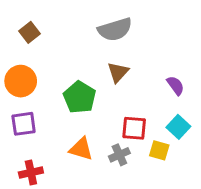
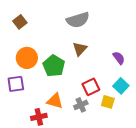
orange circle: (21, 81) -> (27, 58), moved
red square: (134, 128) -> (91, 87), turned -30
red cross: (31, 172) -> (39, 117), moved

